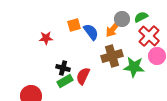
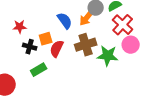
orange square: (74, 25) -> (46, 39), moved
black cross: (63, 68) -> (30, 47), moved
red semicircle: (83, 76) -> (57, 49), moved

